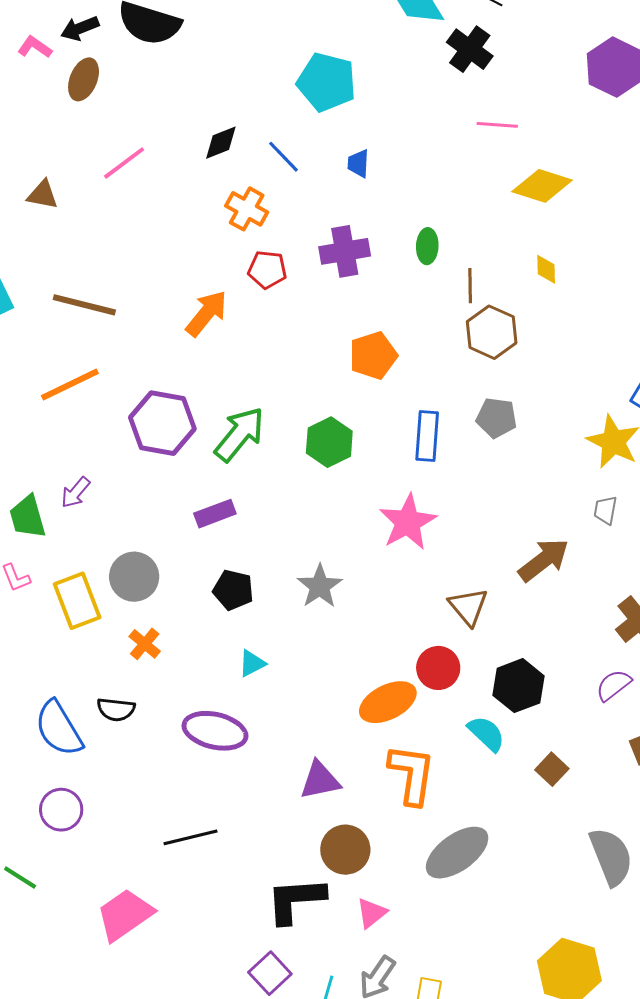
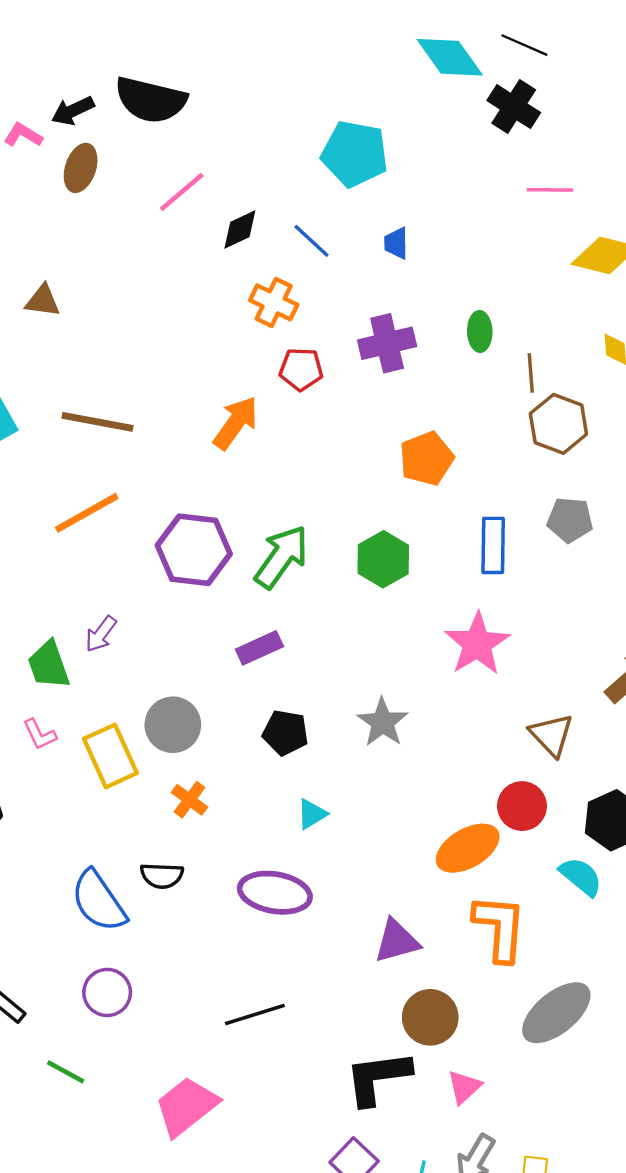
pink line: (124, 163) -> (182, 192), moved

